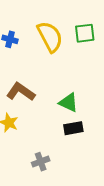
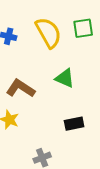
green triangle: (69, 102) -> (65, 78), moved

